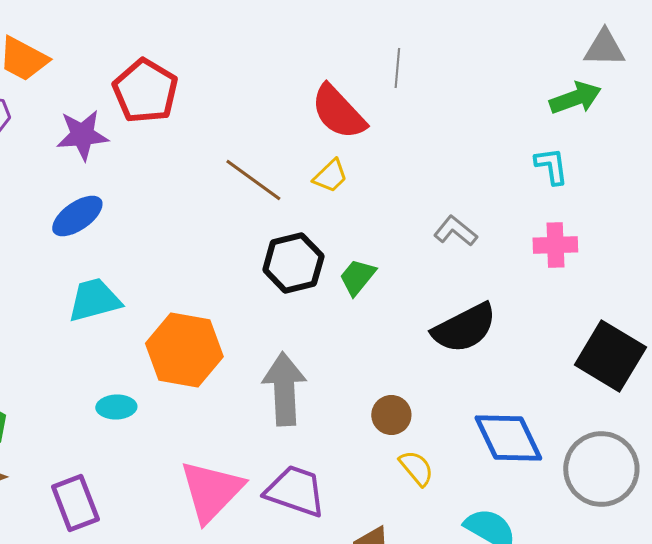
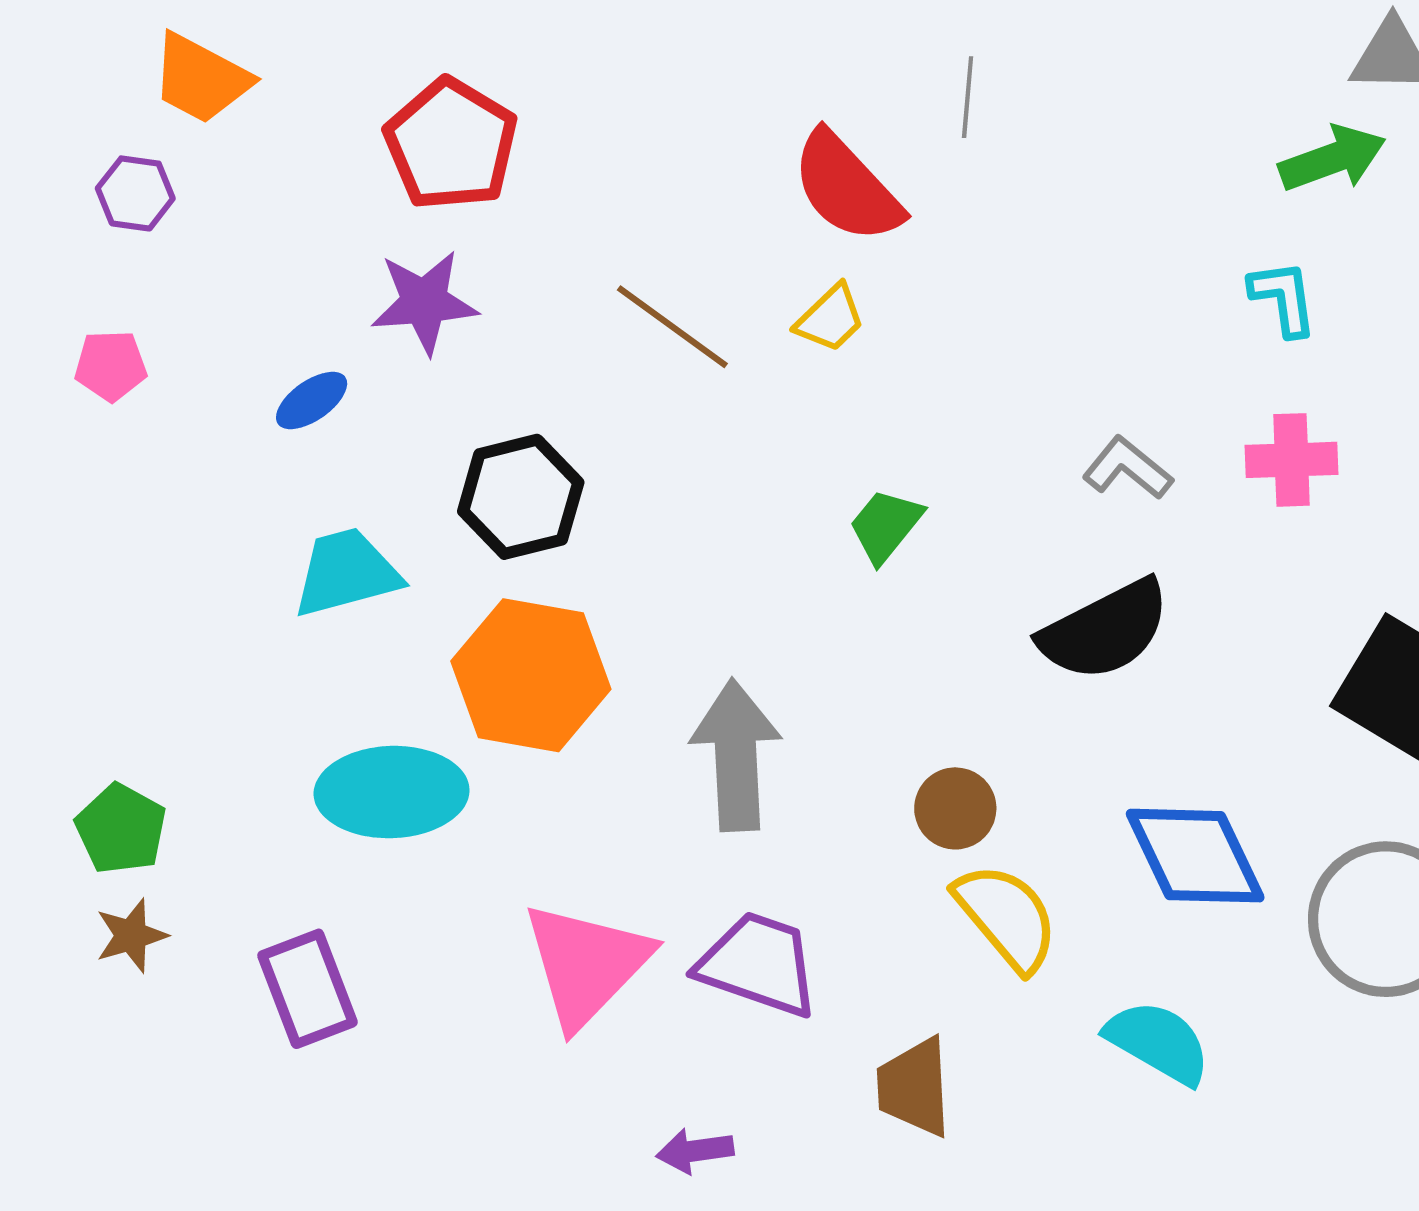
purple star: (82, 135) -> (424, 302), moved
blue ellipse: (77, 216) -> (312, 400), size x0.7
gray L-shape: (455, 231) -> (1127, 468), moved
black hexagon: (293, 263) -> (521, 497), moved
cyan ellipse: (116, 407) -> (392, 792), size x1.8
yellow semicircle: (416, 468) -> (1007, 917), size x1.5

